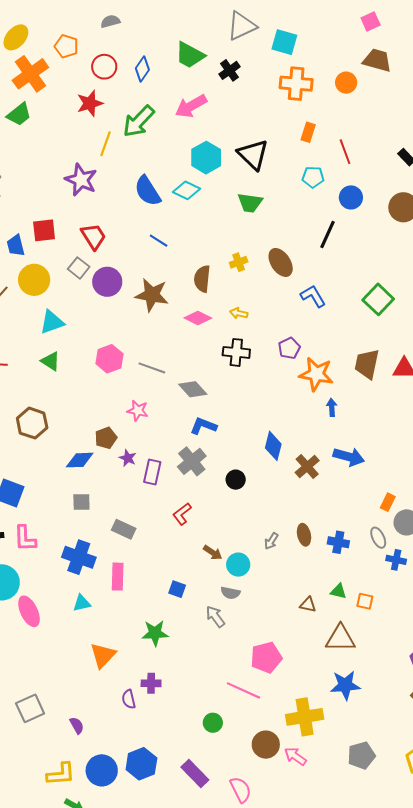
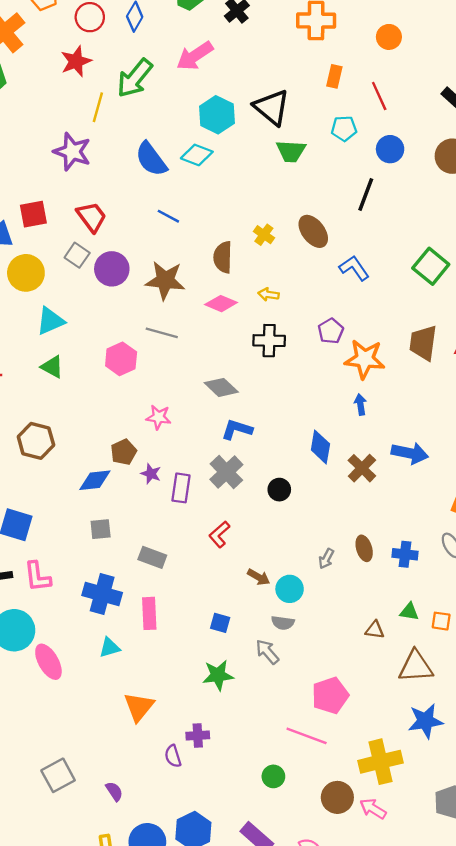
orange circle: (346, 83) -> (389, 37), moved
green trapezoid: (250, 203) -> (291, 151), moved
yellow cross: (239, 262) -> (264, 235), turned -30
gray line: (152, 368) -> (162, 333), moved
blue arrow: (332, 407) -> (360, 404), moved
green star: (155, 633) -> (218, 675), moved

